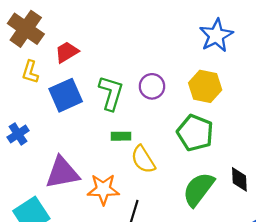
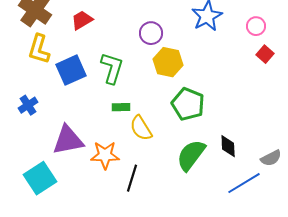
red trapezoid: (67, 52) -> (82, 20), moved
yellow L-shape: (30, 72) -> (39, 49), size x1.4
purple circle: (152, 86) -> (151, 33), moved
yellow hexagon: (205, 86) -> (168, 62), moved

